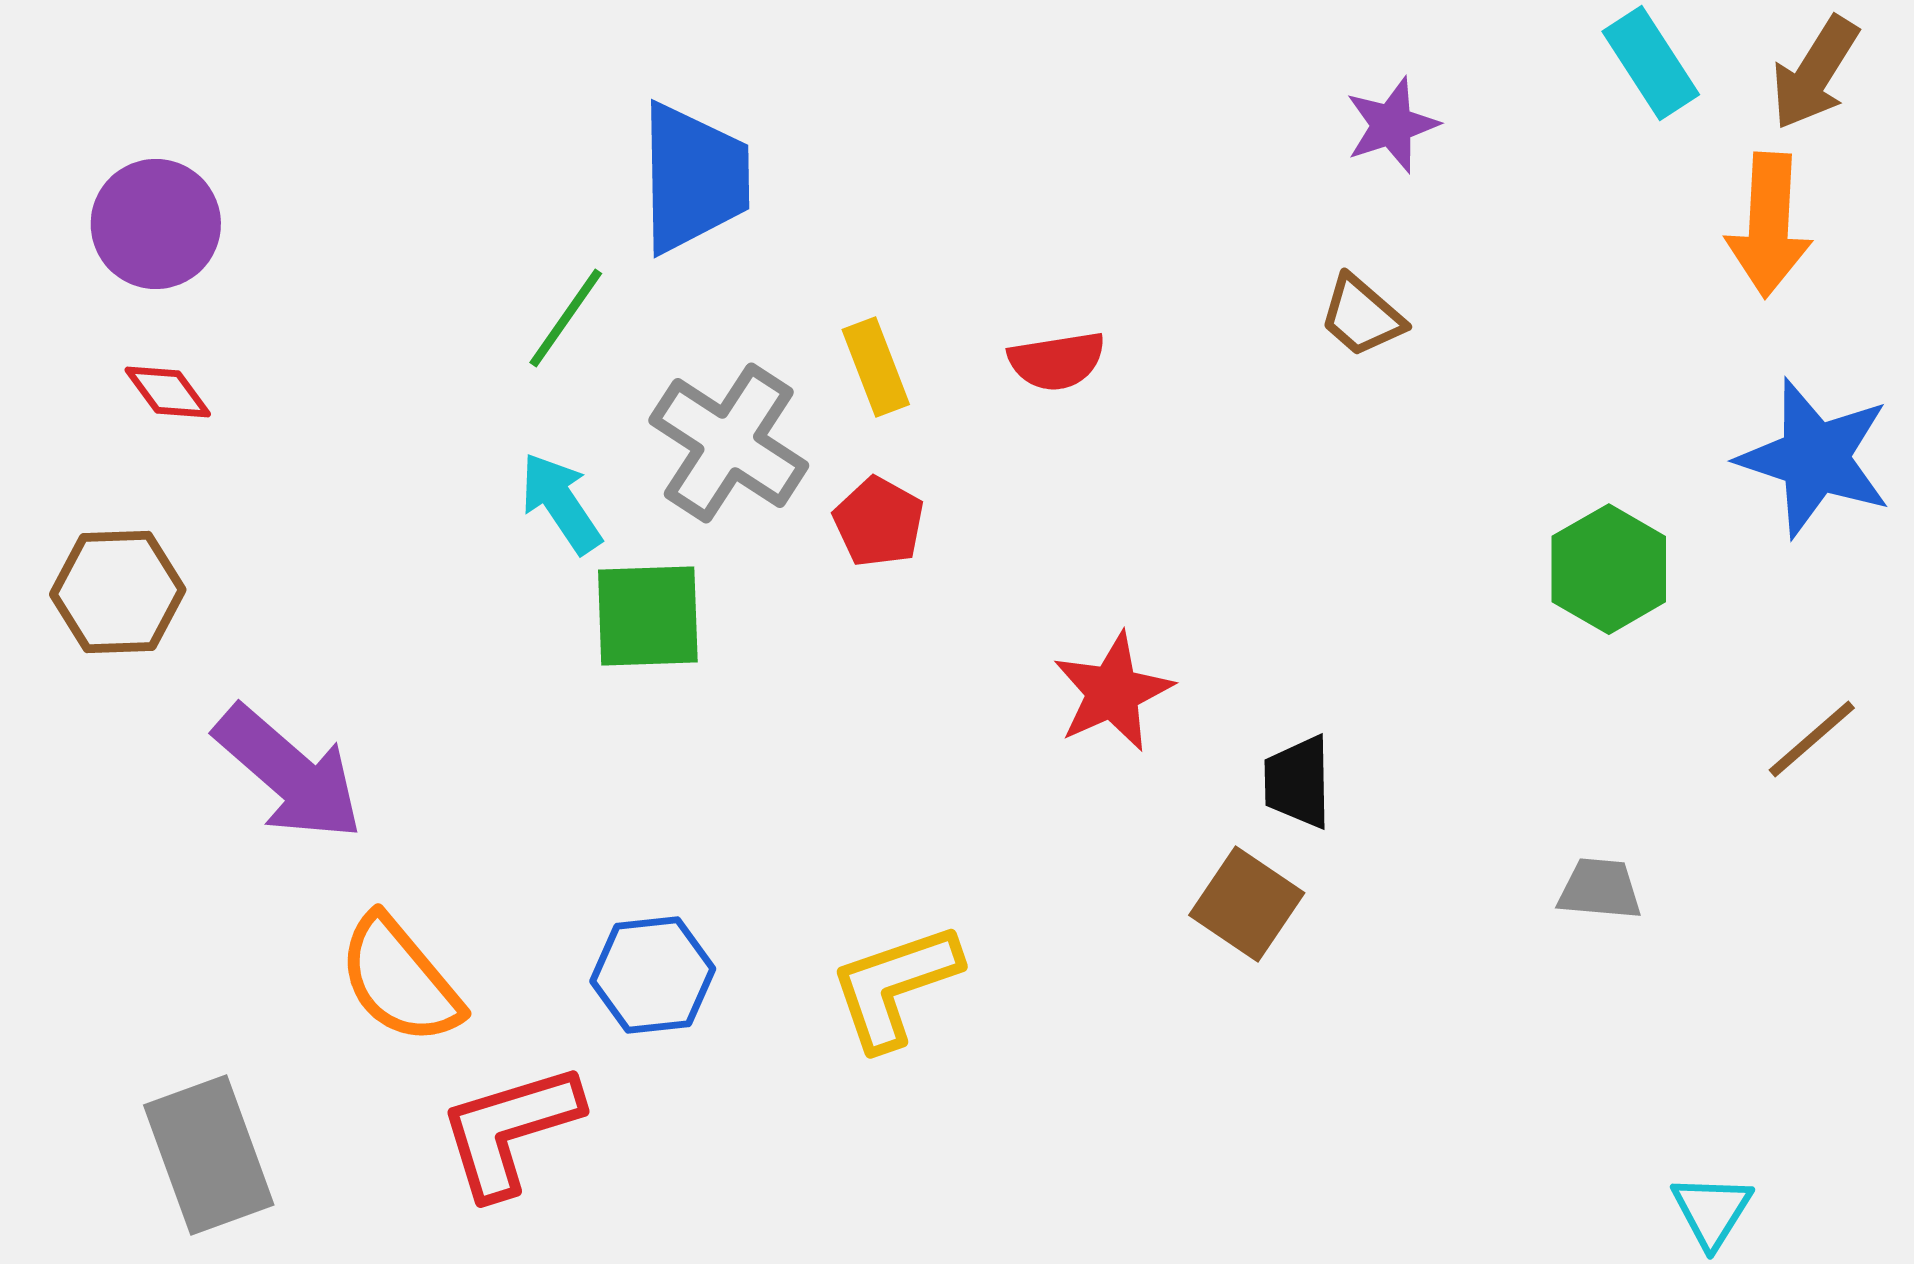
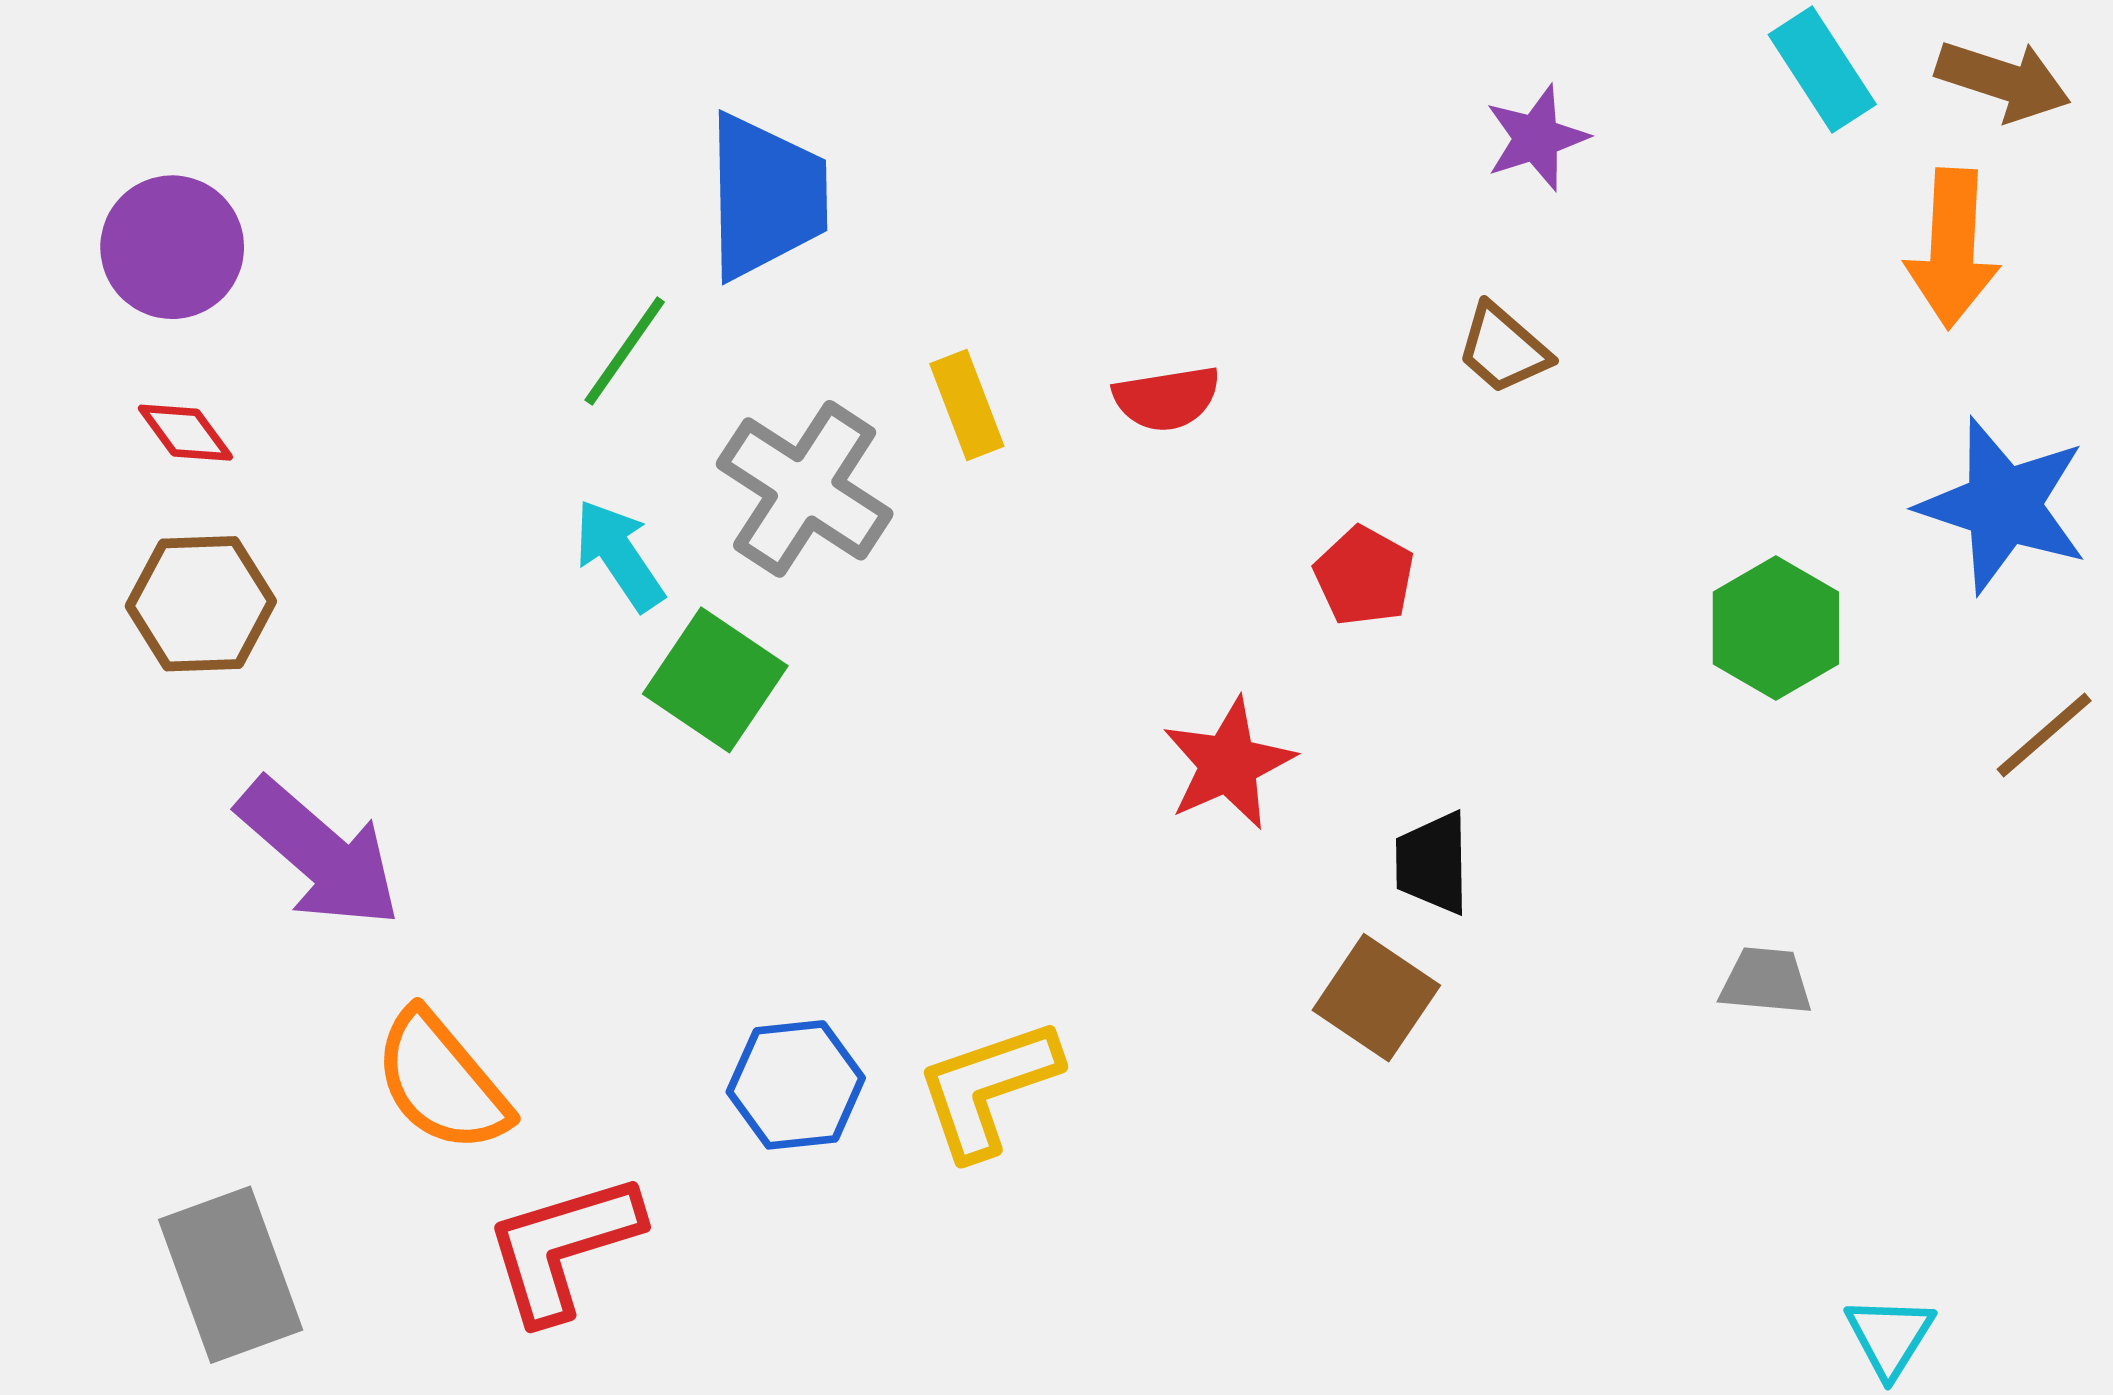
brown arrow: (1815, 73) -> (2003, 81), turned -104
red pentagon: (879, 522) -> (1364, 576), moved
brown hexagon: (118, 592) -> (201, 604), moved
green square: (648, 616) -> (715, 680), turned 36
brown line: (1812, 739) -> (2044, 735), moved
blue hexagon: (653, 975) -> (796, 1085), moved

